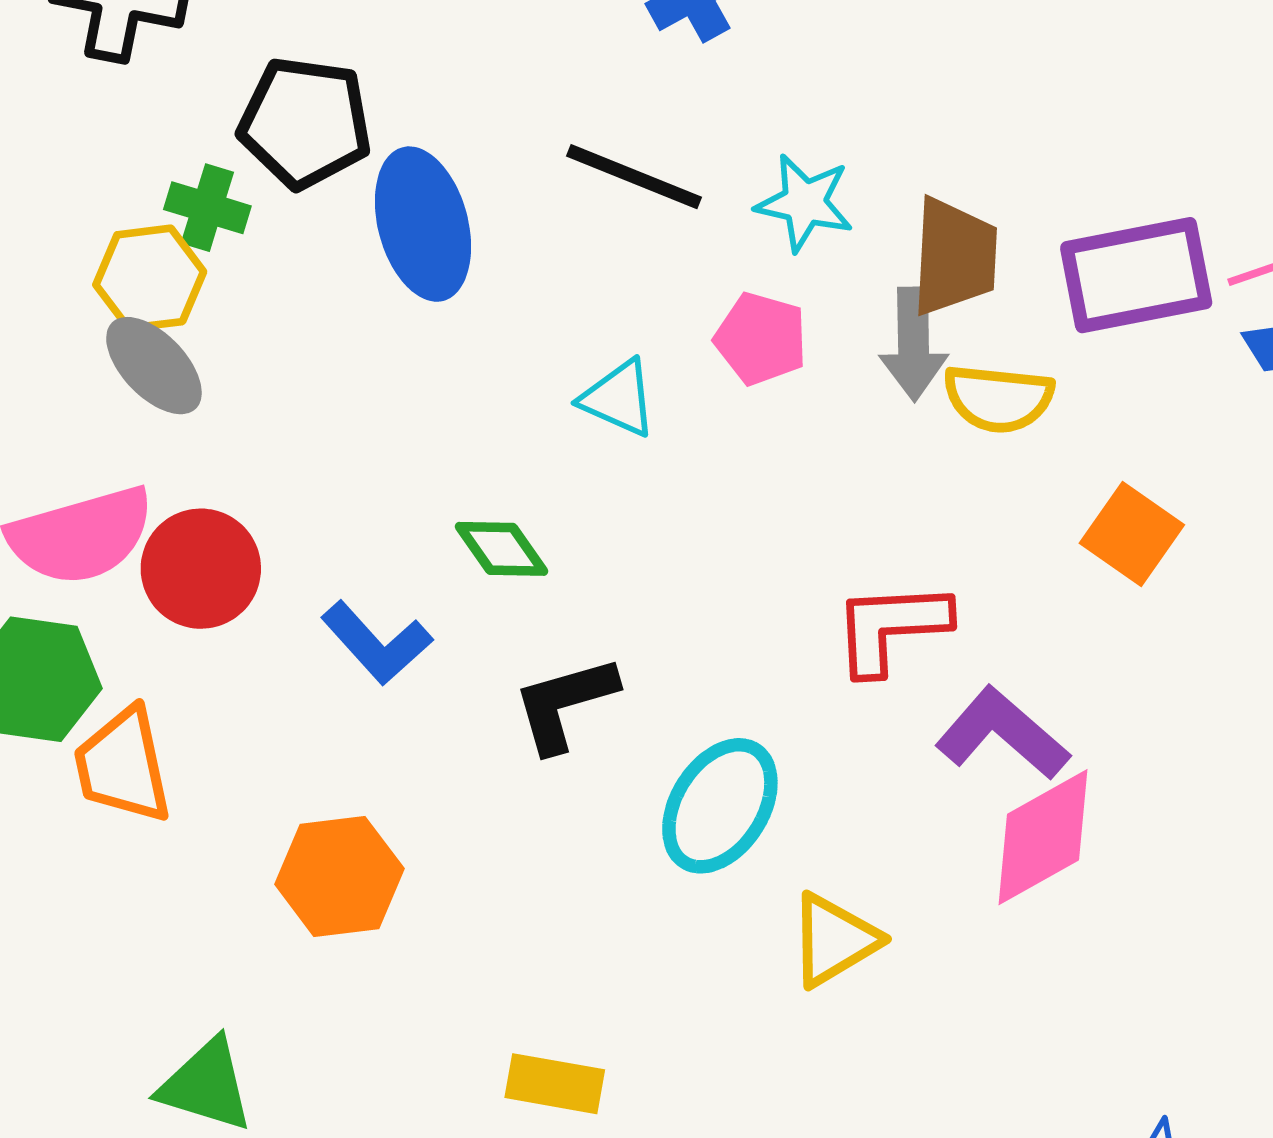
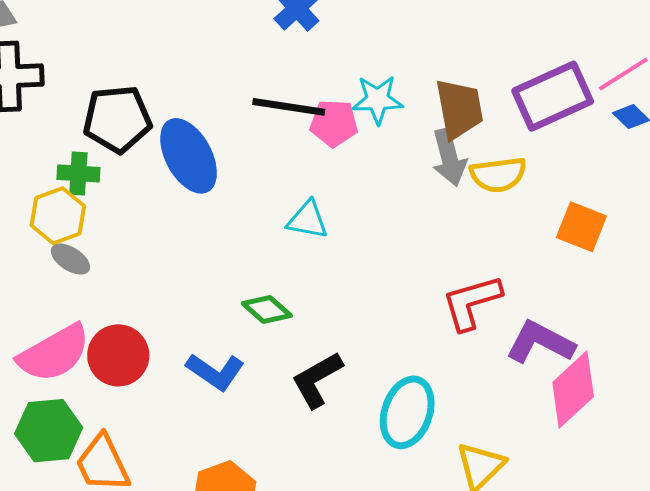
pink pentagon: (761, 339) -> (334, 123), moved
gray ellipse: (154, 366) -> (70, 259), size x0.7

